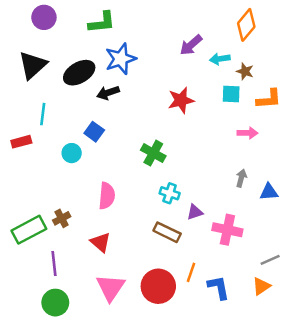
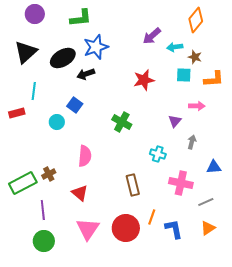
blue triangle: (269, 192) -> (214, 167), moved
cyan cross: (170, 193) -> (158, 154), moved
purple triangle: (195, 212) -> (175, 121), moved, turned -32
brown rectangle: (167, 232) -> (133, 185), turned 50
gray line: (270, 260) -> (206, 202), moved

